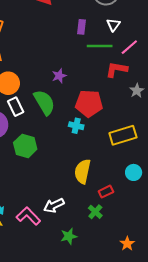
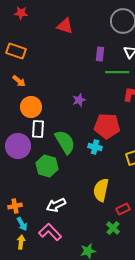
green semicircle: (44, 102) -> (65, 142), moved
white rectangle: (16, 107) -> (38, 129), turned 30
white arrow: (54, 205) -> (56, 205), moved

